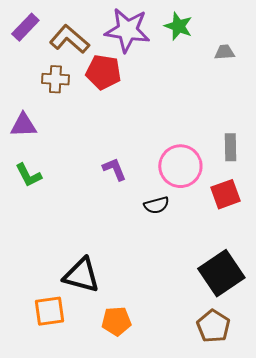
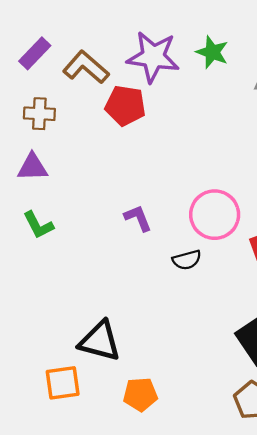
brown cross: (55, 79) -> (39, 114), moved

